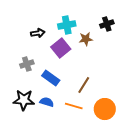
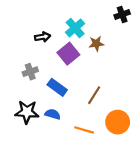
black cross: (107, 24) -> (122, 14), moved
cyan cross: (67, 25) -> (75, 28), turned -30
orange line: (74, 106) -> (84, 130), moved

